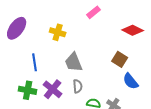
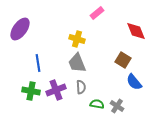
red diamond: (133, 30) -> (136, 31), turned 40
yellow cross: (58, 32) -> (77, 39), moved
purple cross: (53, 89) -> (56, 90), turned 30

